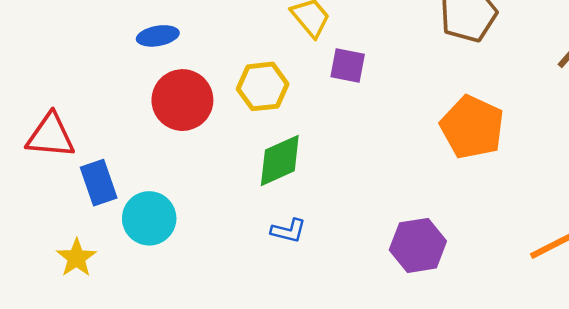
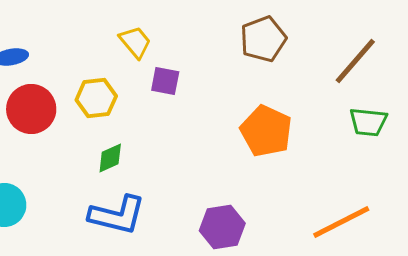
green diamond: (280, 160) -> (110, 158), size x0.7
blue L-shape: (288, 231) -> (117, 215), size x2.0

